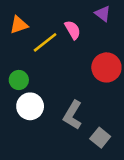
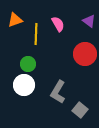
purple triangle: (103, 14) -> (89, 21), moved
yellow line: (45, 42) -> (36, 34), turned -50
green circle: (19, 80) -> (28, 64), moved

